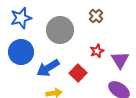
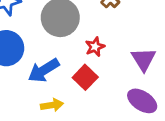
red star: (97, 51) -> (95, 47), moved

